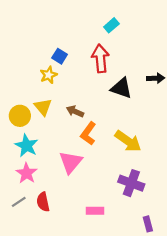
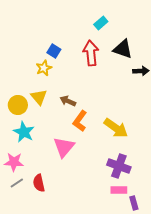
black triangle: (121, 88) -> (123, 49), moved
pink star: (26, 173) -> (14, 162), moved, turned -30
pink rectangle: (95, 211) -> (119, 190), moved

